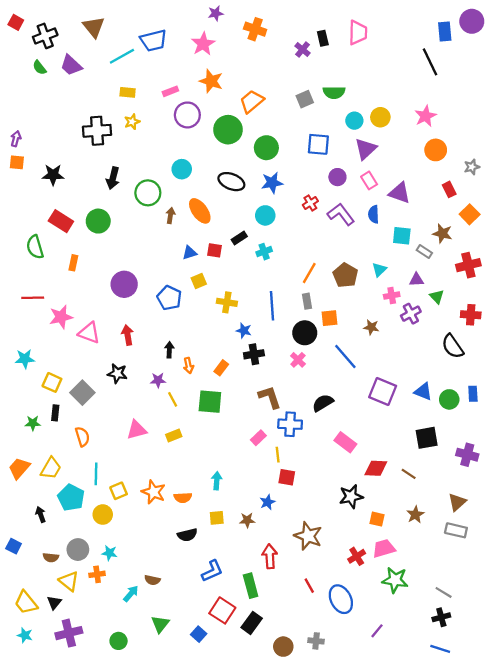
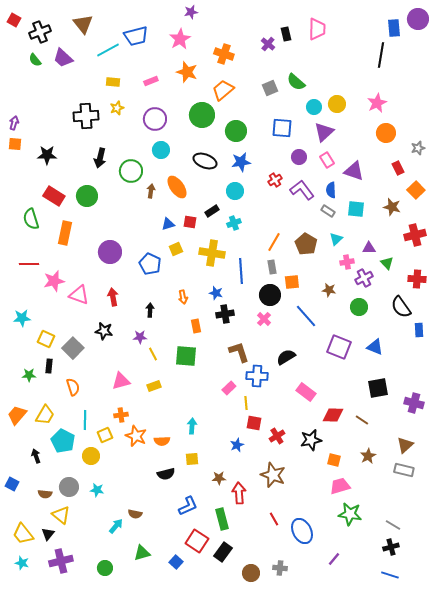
orange cross: (255, 29) -> (224, 54), moved
black line: (430, 62) -> (381, 55), turned 35
green semicircle: (334, 92) -> (296, 82), turned 42
purple circle: (187, 115) -> (155, 119), moved
gray rectangle: (424, 252) -> (328, 211), moved
orange rectangle: (73, 263) -> (65, 233), size x1.6
yellow cross: (227, 302) -> (212, 253), moved, size x1.4
orange arrow: (188, 366) -> (183, 297), moved
orange rectangle: (221, 368) -> (196, 326), turned -48
blue rectangle: (473, 394) -> (419, 330), moved
green circle: (449, 399) -> (359, 307), moved
brown star: (247, 520) -> (219, 478), moved
red cross: (357, 556) -> (277, 436), moved
orange cross: (97, 574) -> (121, 415), moved
green triangle: (160, 624) -> (142, 553), turned 36

